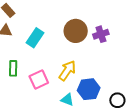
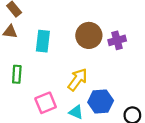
cyan rectangle: (35, 38) -> (43, 41), turned -30
pink square: (39, 80) -> (46, 103), moved

